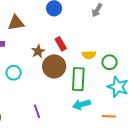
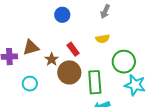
brown triangle: (16, 23) -> (31, 47), moved
yellow semicircle: (89, 55) -> (103, 39), moved
green circle: (110, 62) -> (124, 62), size x1.5

